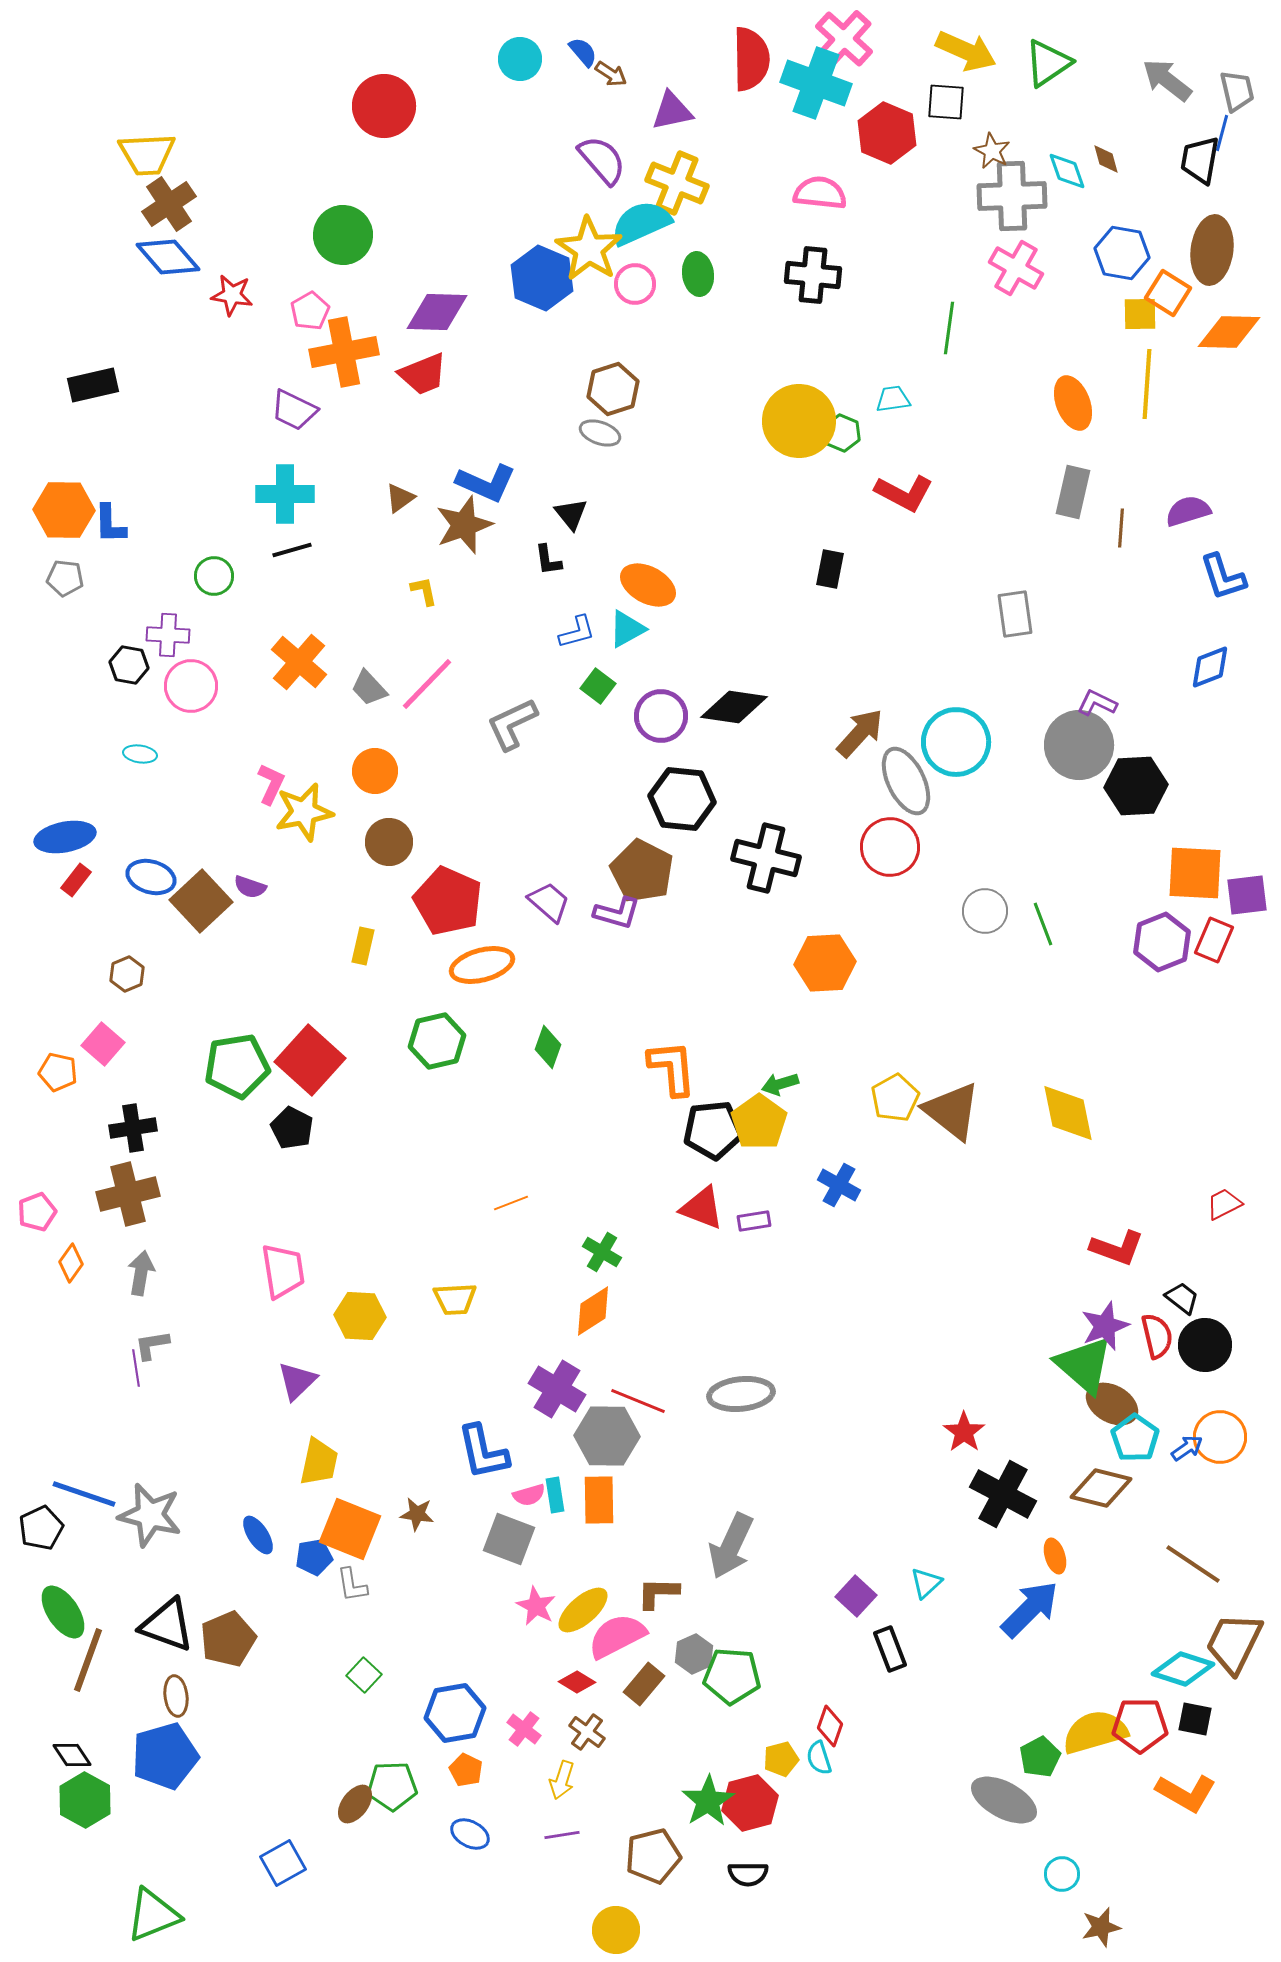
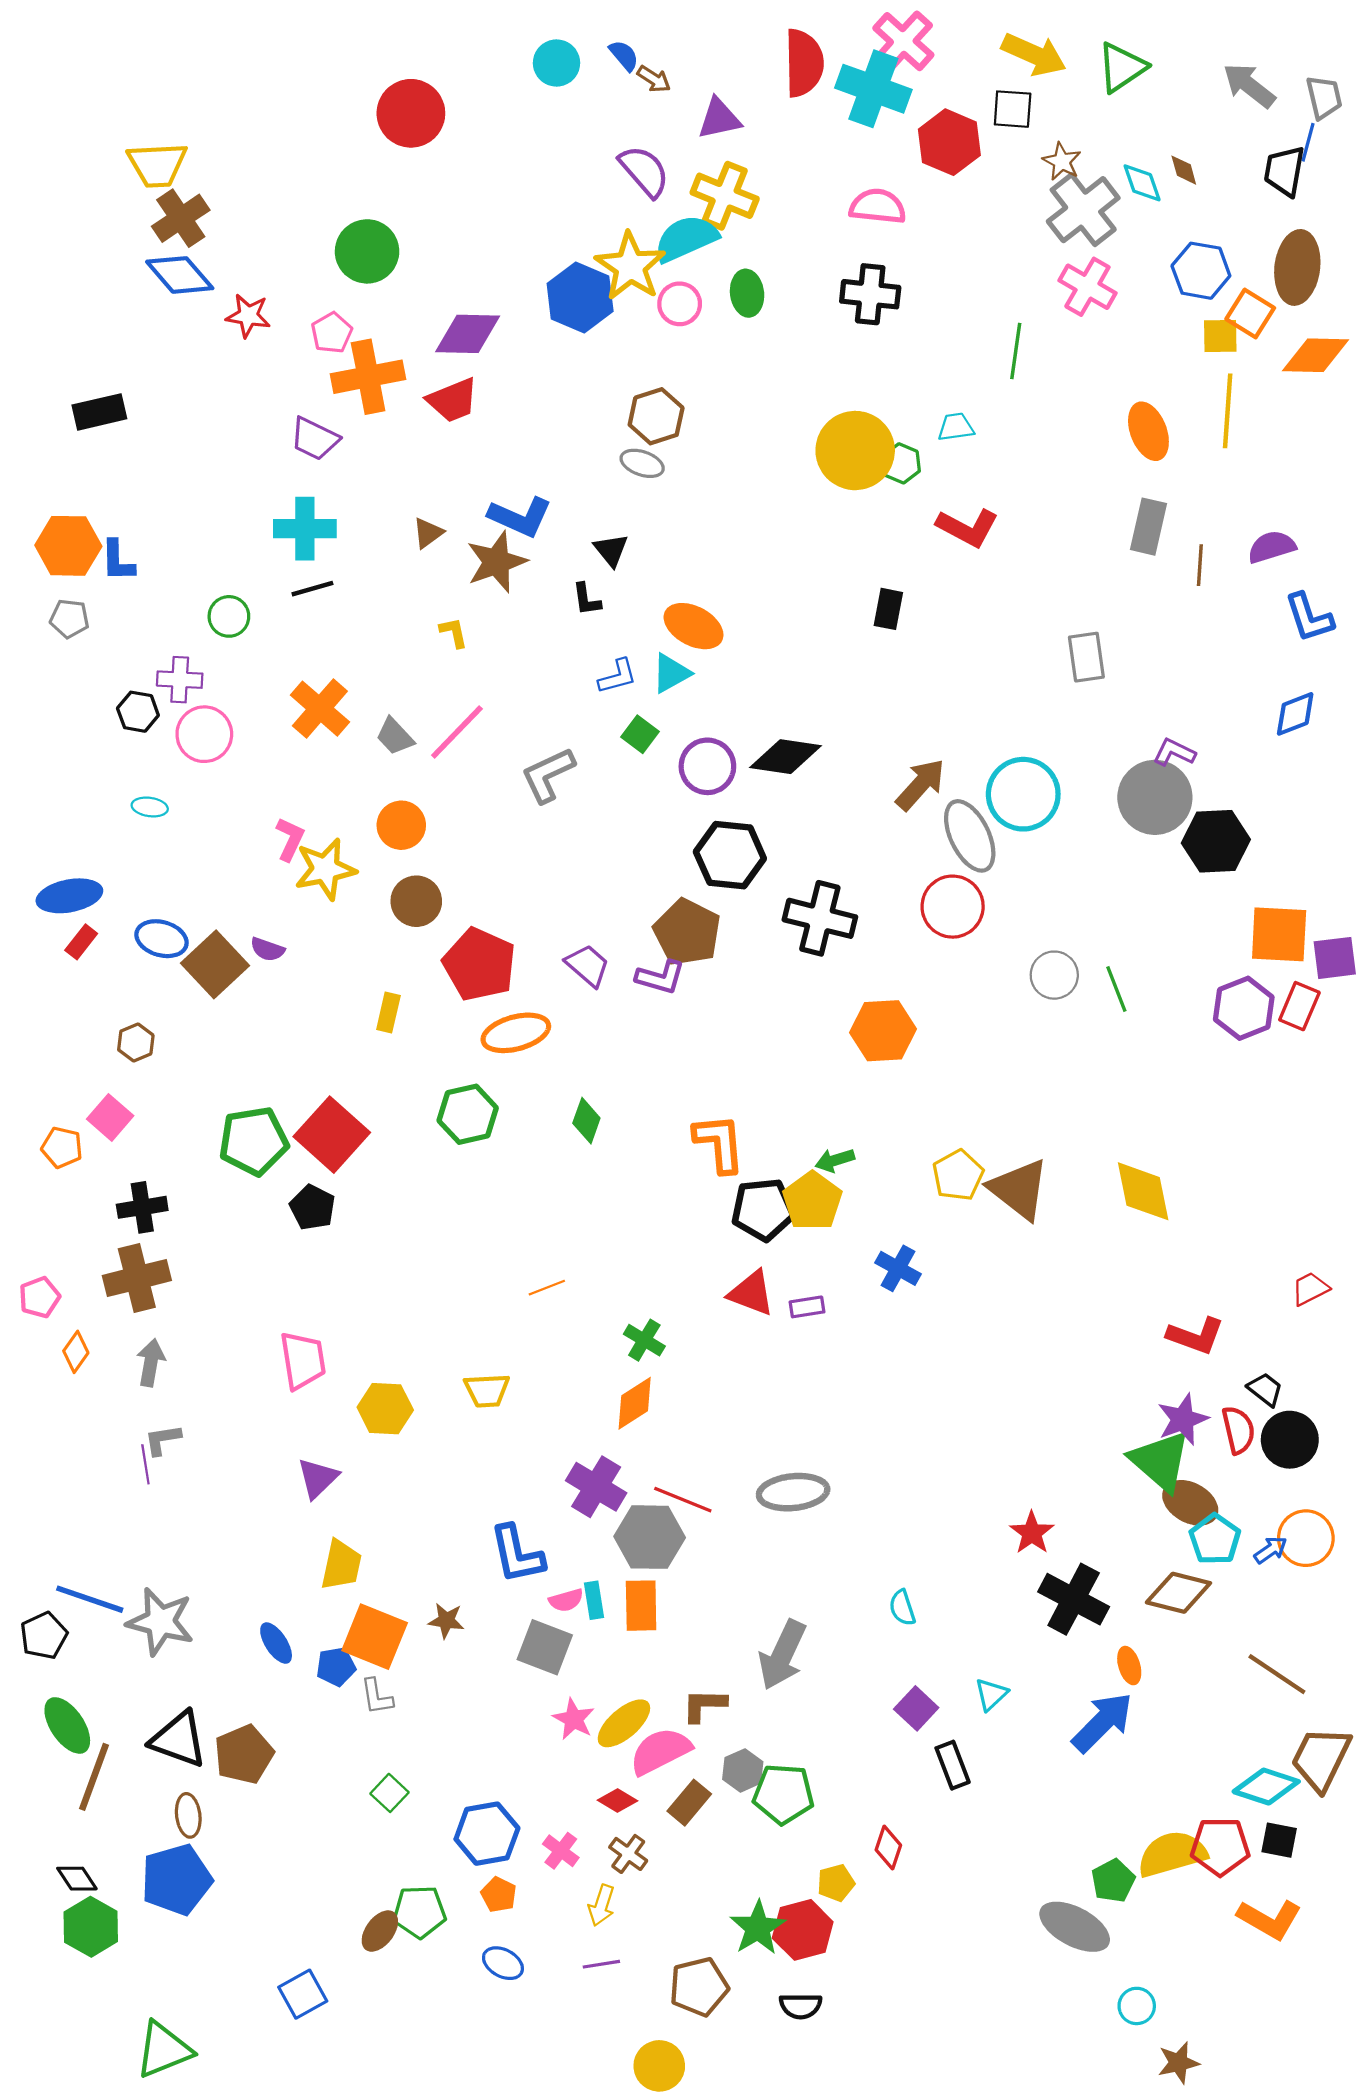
gray cross: (1012, 196) -> (1083, 210), turned -36
cyan semicircle: (819, 1758) -> (902, 1608), moved

